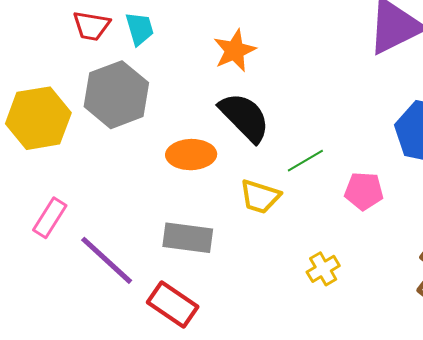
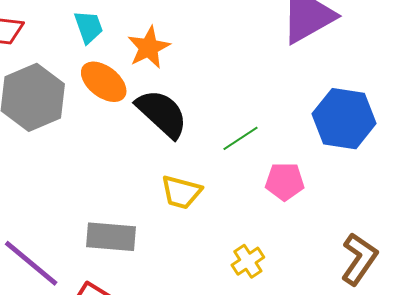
cyan trapezoid: (140, 29) -> (89, 27), moved
orange ellipse: (191, 155) -> (104, 82), moved, turned 42
green line: (305, 161) -> (240, 138), moved

